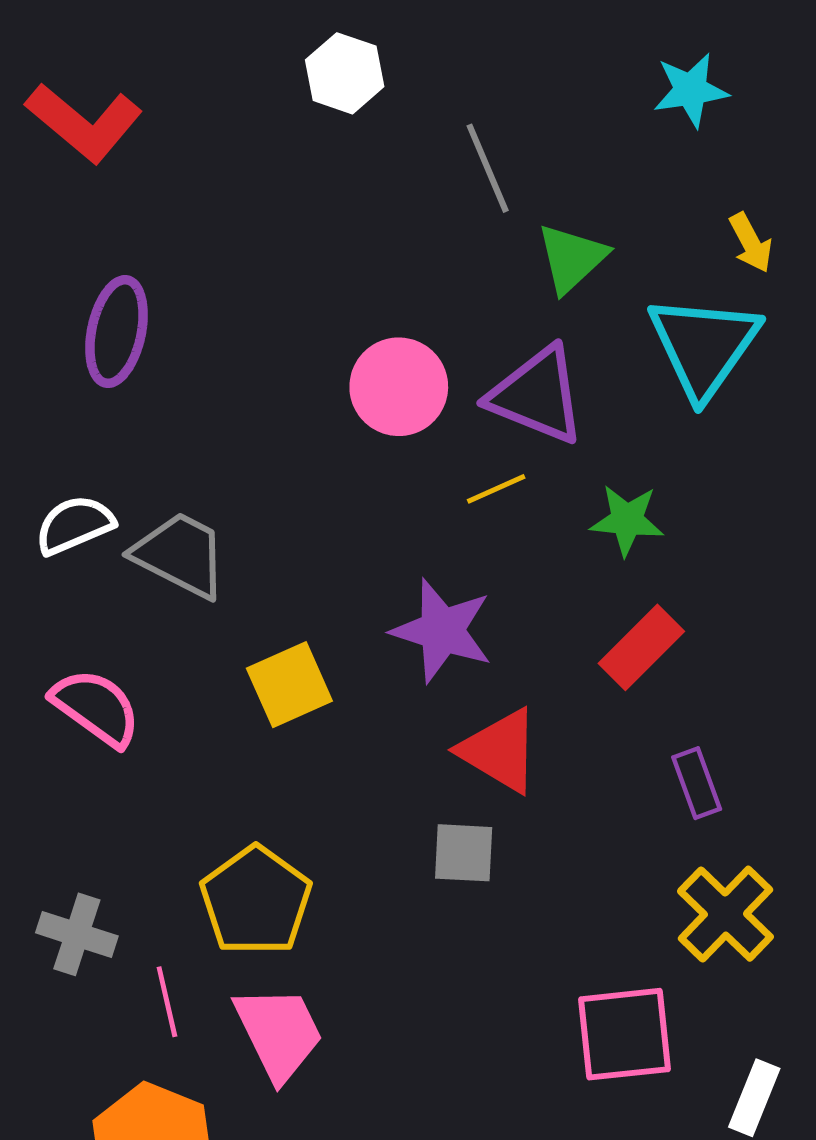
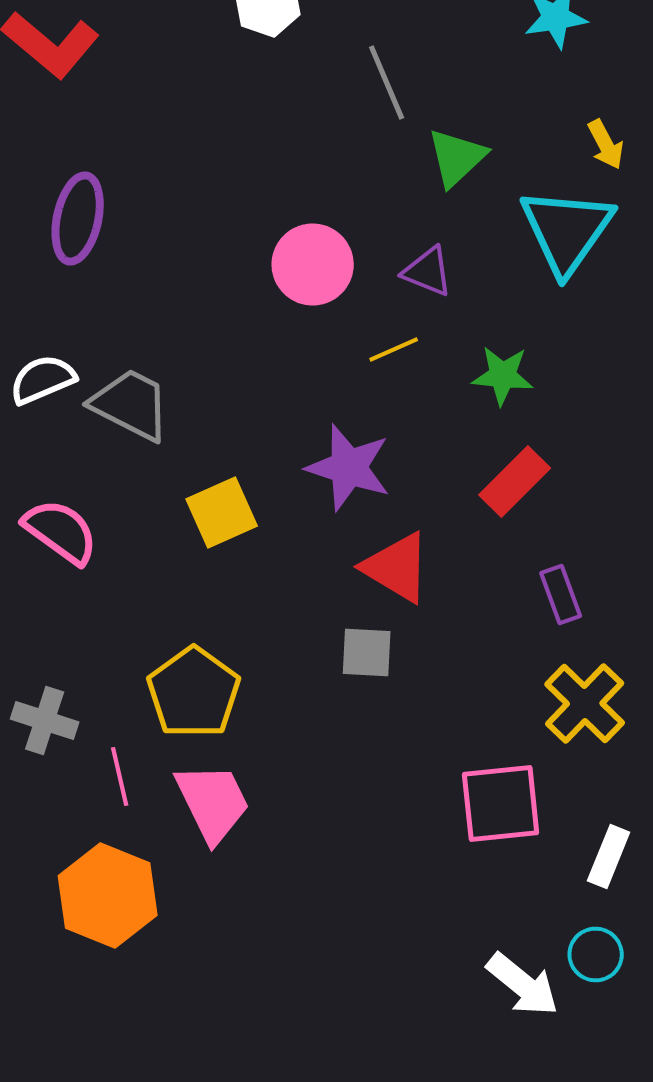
purple triangle: (537, 395) -> (428, 272), size x0.6

